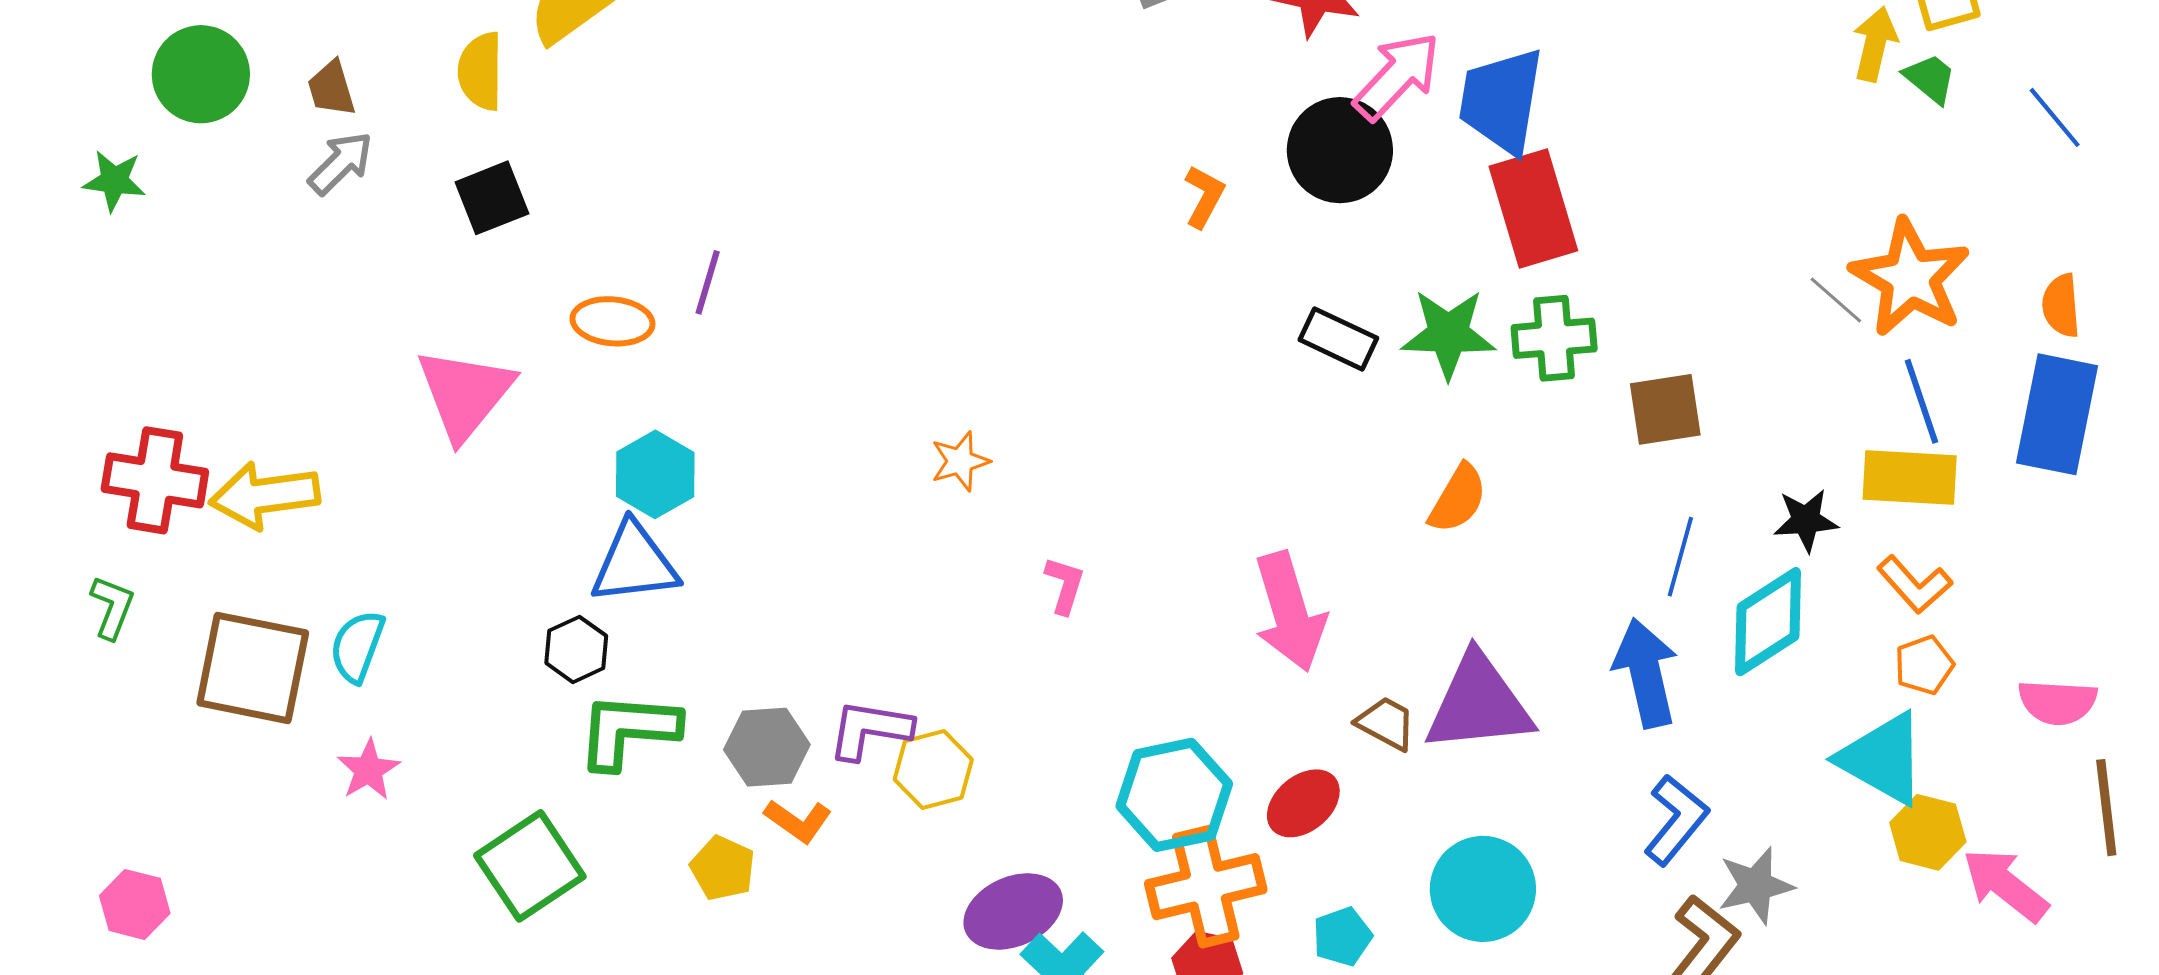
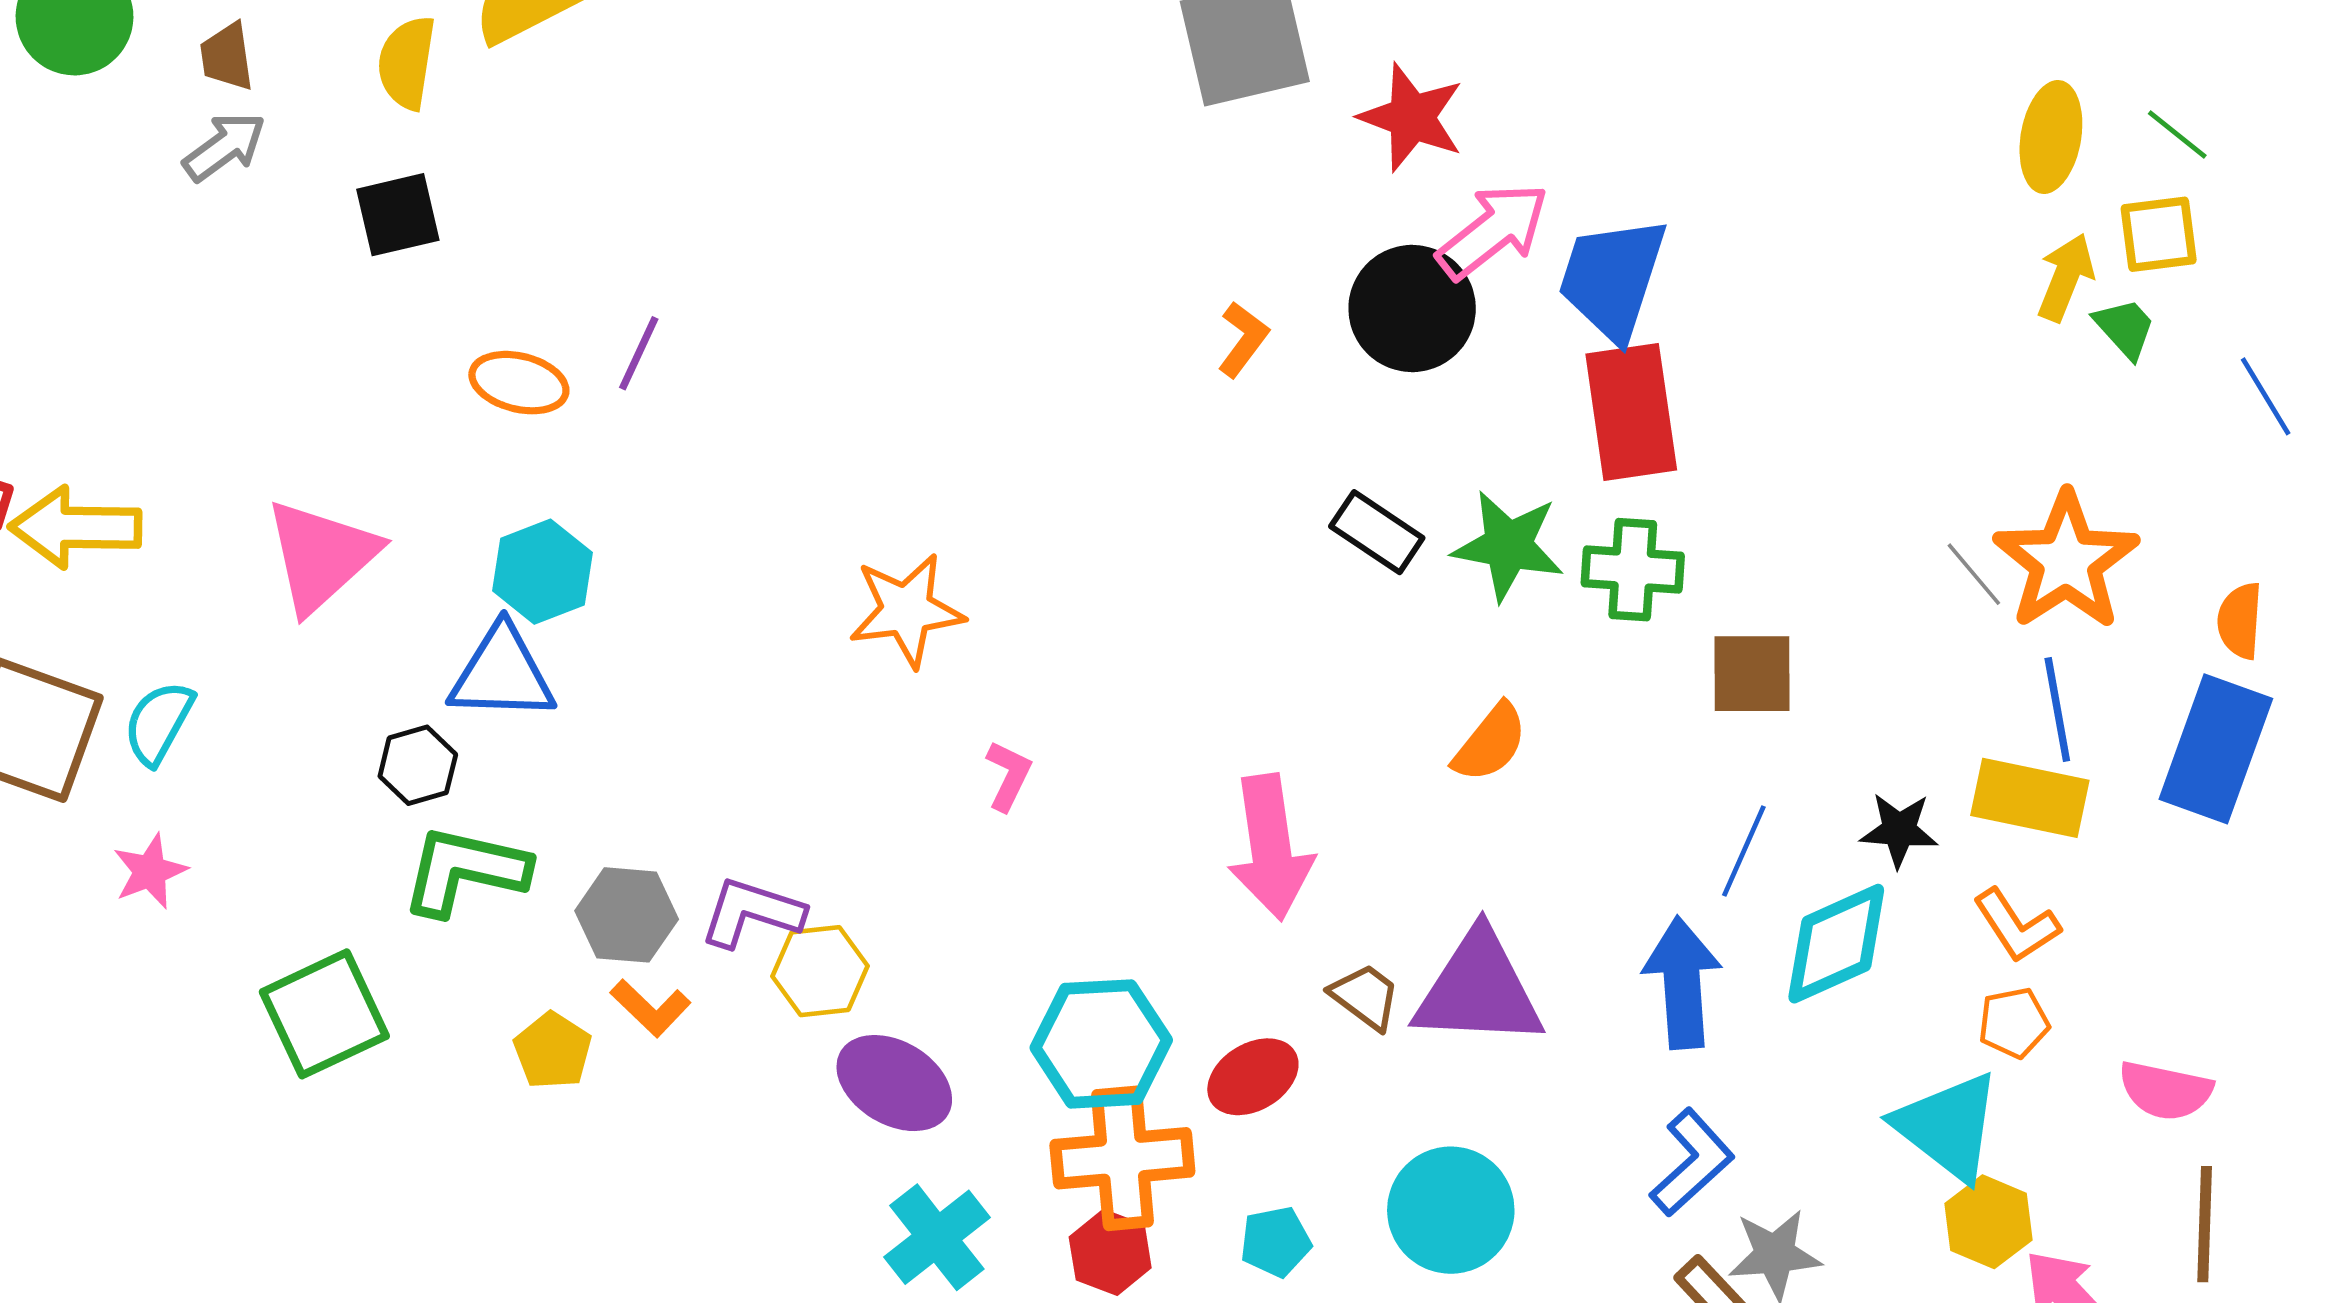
pink triangle: (465, 394) -> (321, 556), moved
orange star: (960, 461) -> (906, 610), size x1.6
purple ellipse: (1013, 911) -> (894, 1083), moved, turned 46

